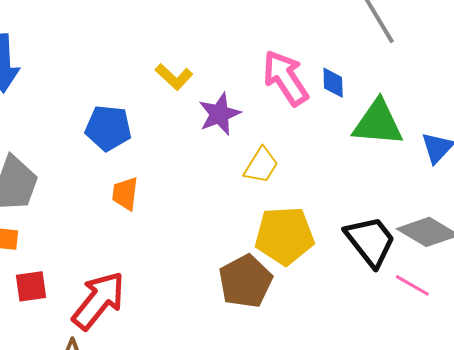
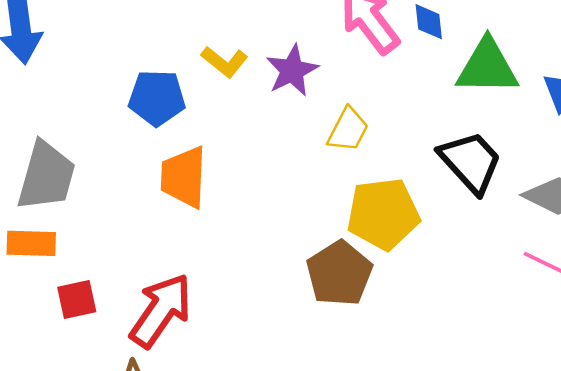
yellow L-shape: (174, 77) -> (224, 62), moved
orange trapezoid: (125, 194) -> (184, 177), size x1.5
black trapezoid: (370, 241) -> (471, 162), moved

